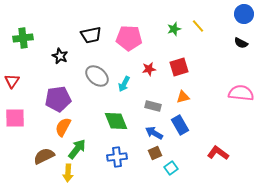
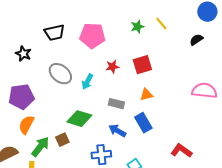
black semicircle: (241, 43) -> (196, 40), moved, turned 120
green diamond: (116, 121) -> (79, 119), turned -50
brown square: (155, 153) -> (62, 140), moved
blue cross: (117, 157) -> (101, 155), moved

